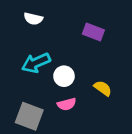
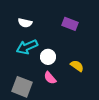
white semicircle: (33, 19) -> (25, 23), moved
pink semicircle: (67, 104) -> (50, 78), turned 64

